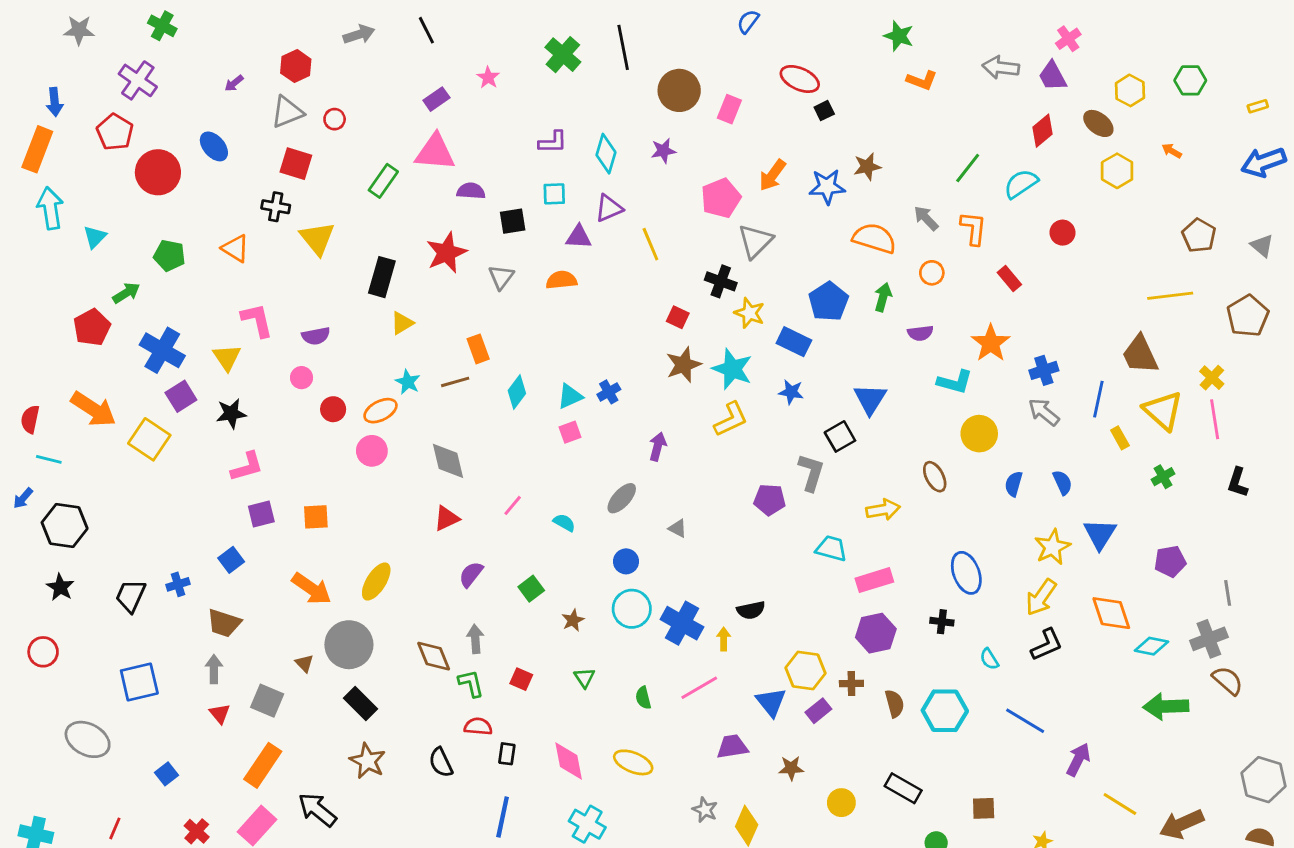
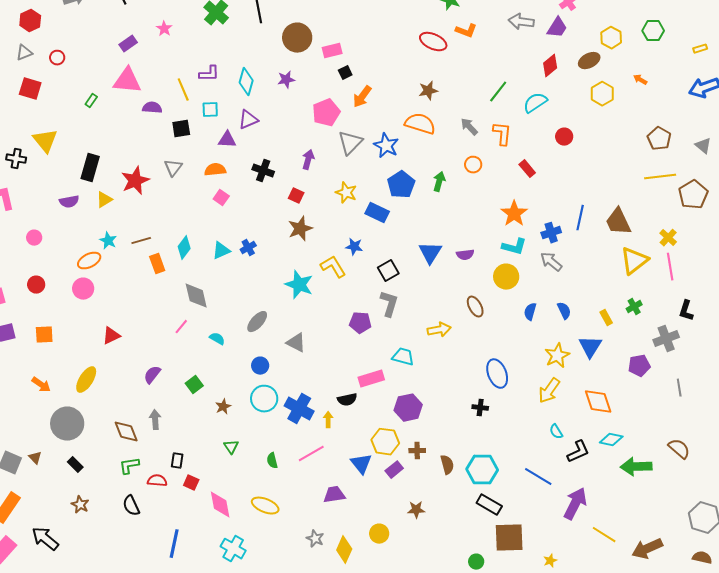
purple trapezoid: (1052, 76) -> (557, 28), turned -120
red ellipse: (800, 79) -> (433, 42), moved
pink rectangle: (729, 109) -> (332, 51), turned 54
black square: (824, 111) -> (345, 73), moved
gray triangle: (287, 112) -> (24, 53), size x0.7
brown ellipse: (1098, 123) -> (589, 61), turned -65
green rectangle: (383, 181) -> (91, 101), size x0.6
blue star: (827, 187) -> (386, 146), moved, turned 30
black cross: (276, 207) -> (16, 159), moved
orange semicircle: (874, 238) -> (420, 124), moved
yellow line: (650, 244) -> (183, 90), moved
red star: (447, 253) -> (135, 181), moved
black cross: (721, 281) -> (263, 171), moved
yellow line: (1170, 296) -> (660, 177), moved
purple semicircle: (920, 333) -> (465, 255), moved
purple semicircle: (316, 336) -> (69, 202), moved
orange rectangle: (478, 349) -> (157, 264), moved
cyan star: (732, 369) -> (299, 285), moved
cyan L-shape: (955, 382) -> (514, 247), moved
blue star: (791, 392) -> (354, 247), moved
blue line: (1098, 399) -> (580, 218), moved
red circle: (333, 409) -> (36, 285), moved
yellow triangle: (1163, 411) -> (634, 261), turned 40
yellow L-shape: (731, 419) -> (333, 267), turned -96
pink square: (570, 432) -> (221, 198), moved, turned -35
black square: (840, 436) -> (388, 271), moved
yellow rectangle: (1120, 438) -> (606, 318), moved
purple arrow: (658, 447) -> (308, 160), moved
gray diamond: (448, 461) -> (196, 296), moved
red triangle: (447, 518) -> (111, 336), moved
gray triangle: (678, 528) -> (296, 343), size x1.5
pink rectangle: (874, 580) -> (371, 379), moved
orange arrow: (312, 589) -> (41, 385), size x0.7
purple hexagon: (876, 633) -> (408, 408), moved
gray cross: (1209, 639) -> (666, 339), moved
black L-shape: (1047, 645) -> (578, 452), moved
cyan diamond: (1152, 646) -> (611, 440), moved
cyan semicircle: (989, 659) -> (556, 432), moved
brown triangle: (304, 663) -> (35, 458), moved
red square: (521, 679) -> (191, 483), moved
green L-shape: (471, 683) -> (129, 466), moved, turned -85
black rectangle: (360, 704) -> (75, 465), size x0.7
black rectangle: (507, 754) -> (177, 461), moved
purple arrow: (1078, 760) -> (575, 504), size x1.4
brown star: (368, 761) -> (80, 505), size x0.7
brown star: (791, 768) -> (416, 510), moved
black rectangle: (903, 788) -> (489, 505), moved
yellow circle: (841, 803) -> (379, 534), moved
brown square: (984, 808) -> (509, 538), size x1.8

